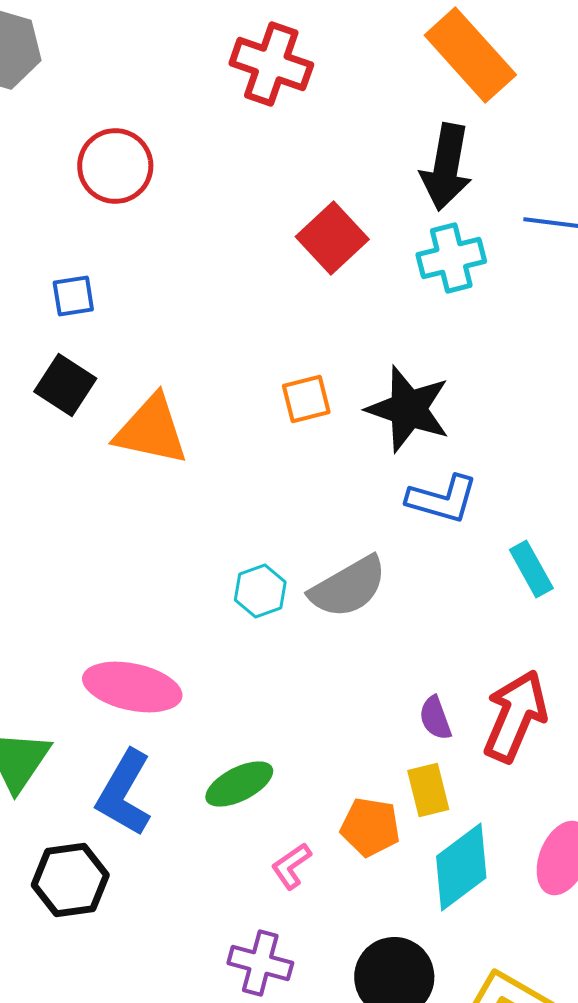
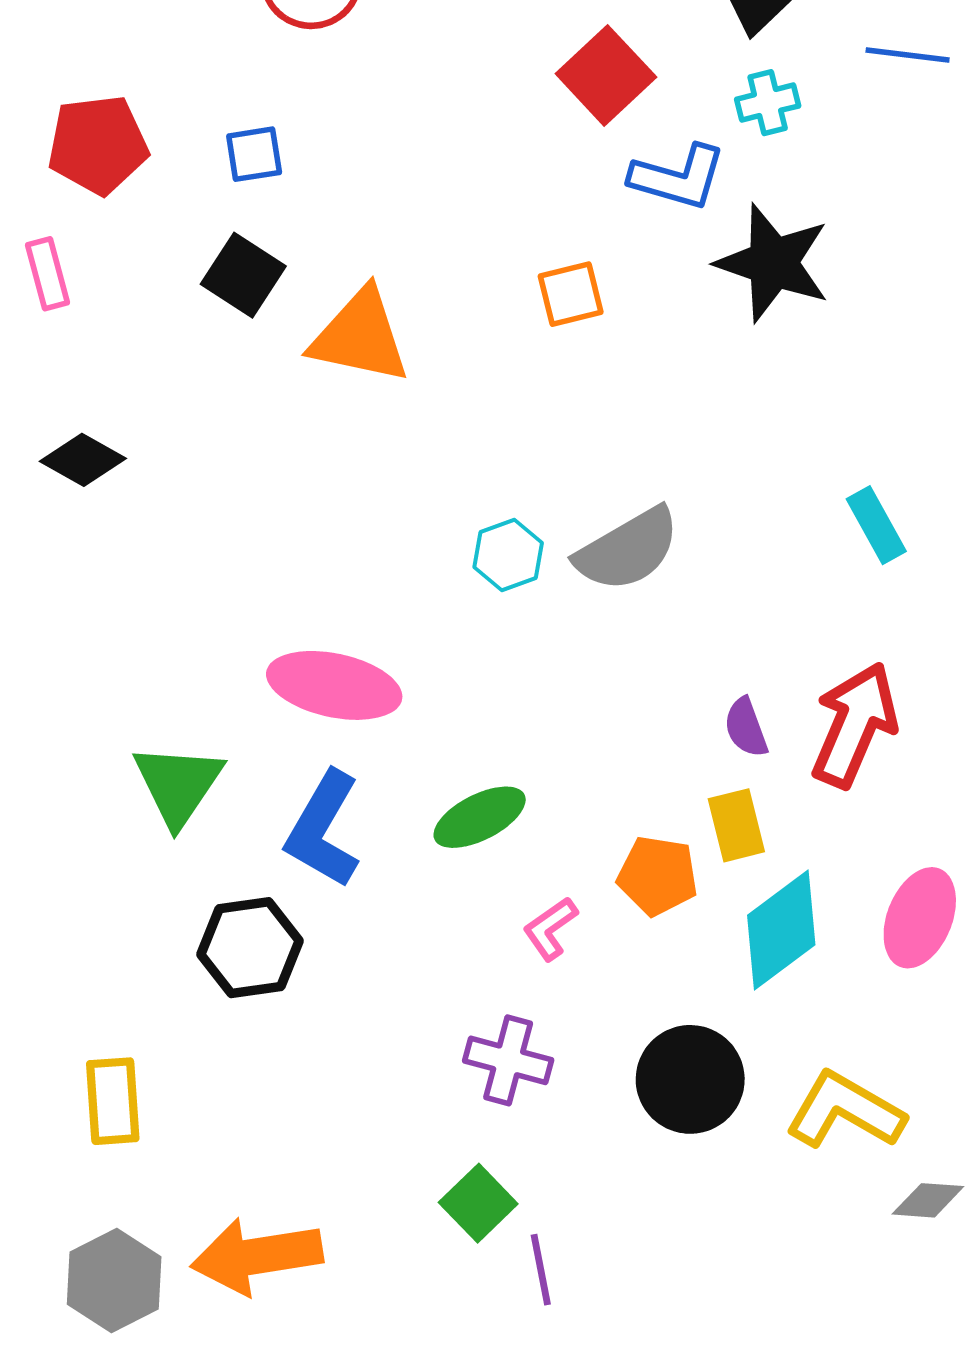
cyan cross: (451, 258) -> (768, 103), size x0.7
black star: (408, 409) -> (773, 263), moved
blue L-shape: (442, 499) -> (678, 177), moved

